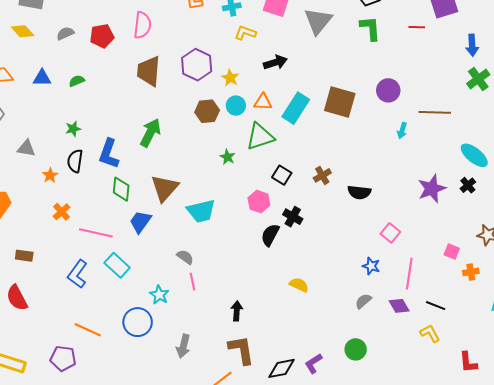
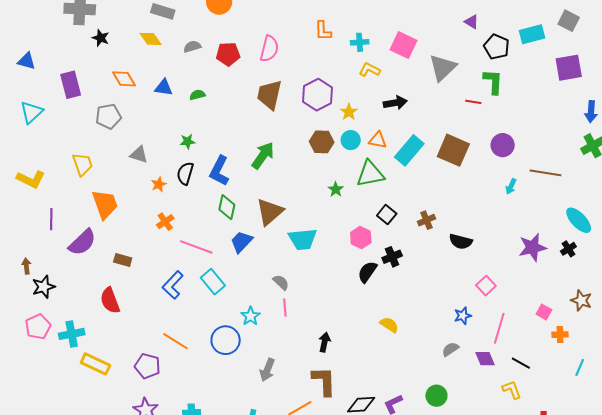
red line: (417, 27) -> (473, 102), moved
black cross: (293, 217) -> (392, 257), turned 30
blue star: (371, 266) -> (463, 316), turned 30

